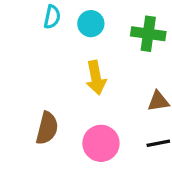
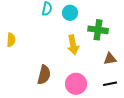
green cross: (148, 34) -> (98, 30), moved

